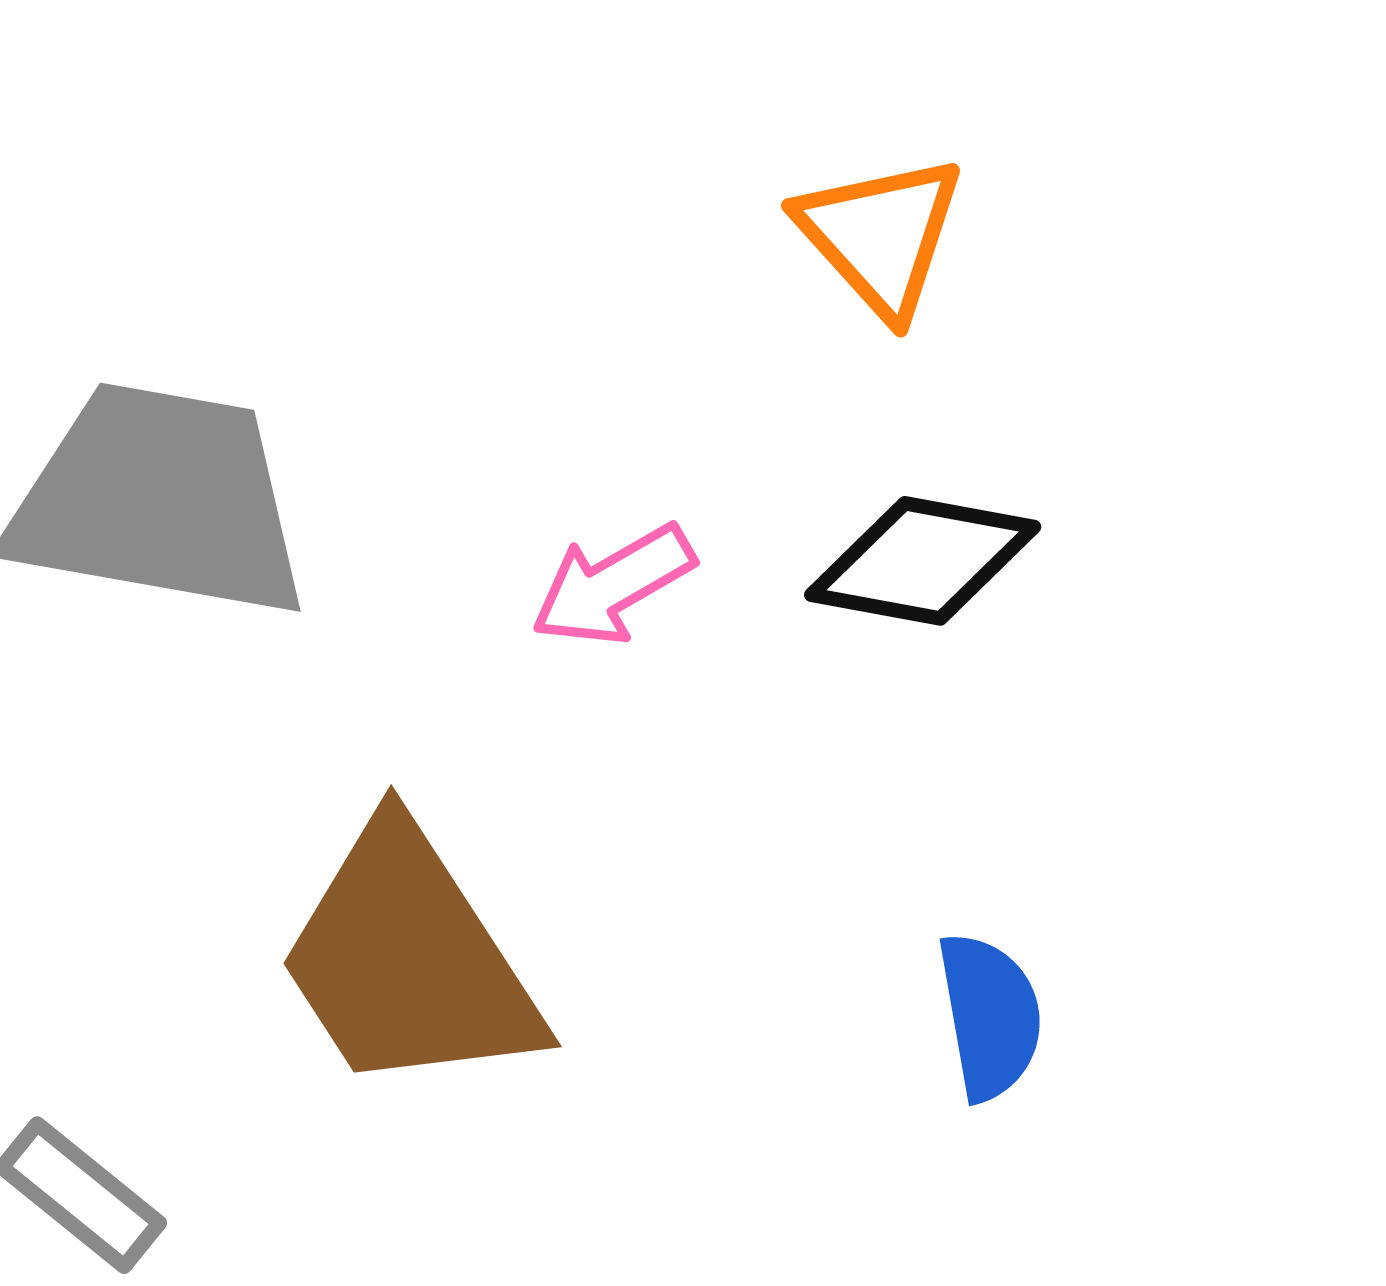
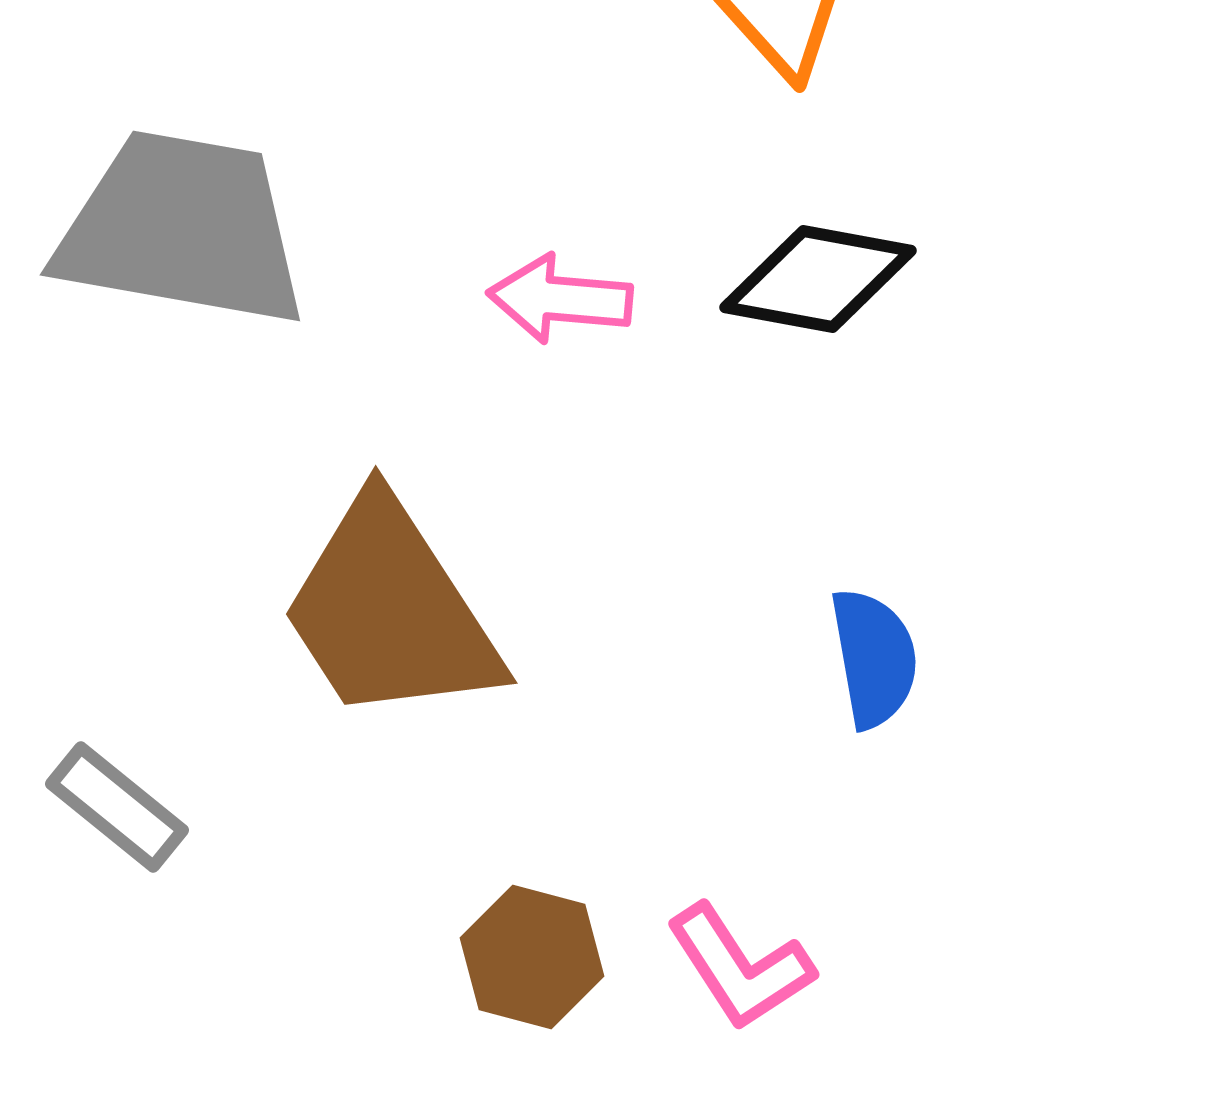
pink arrow: (613, 585) -> (560, 299), turned 35

